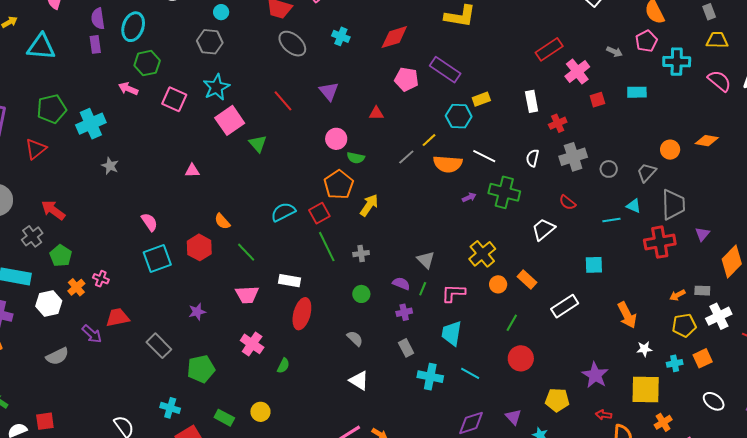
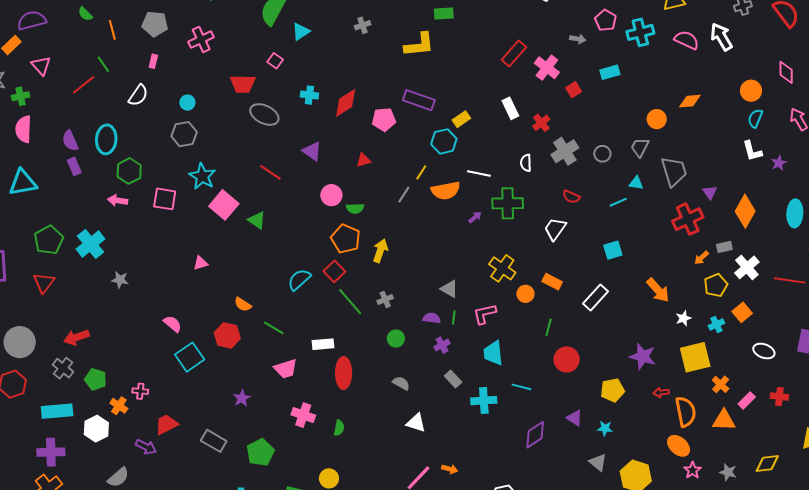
red diamond: (394, 37) -> (346, 103), moved
red arrow: (53, 210) -> (76, 337), turned -40
red cross: (660, 242) -> (688, 219), moved

